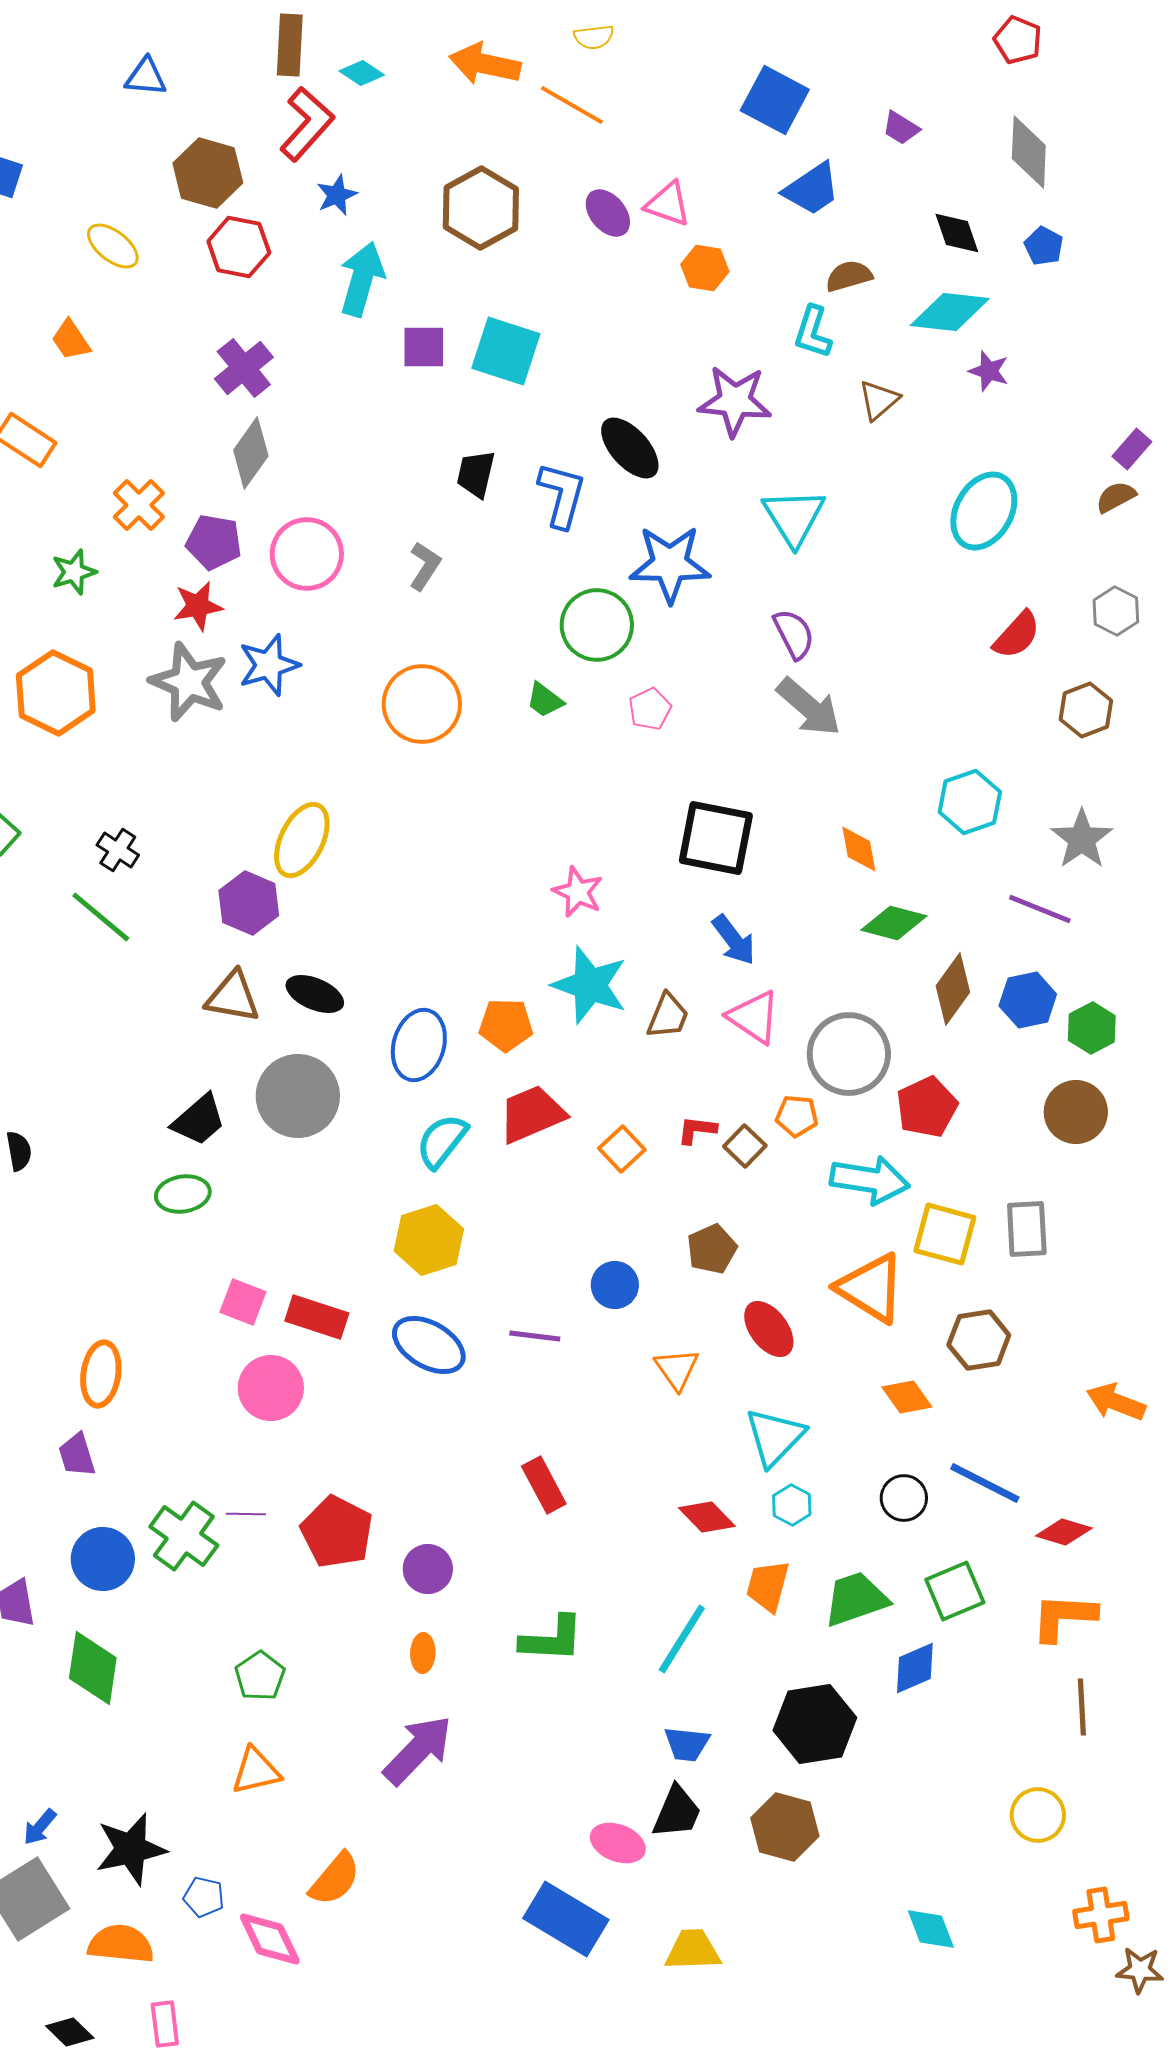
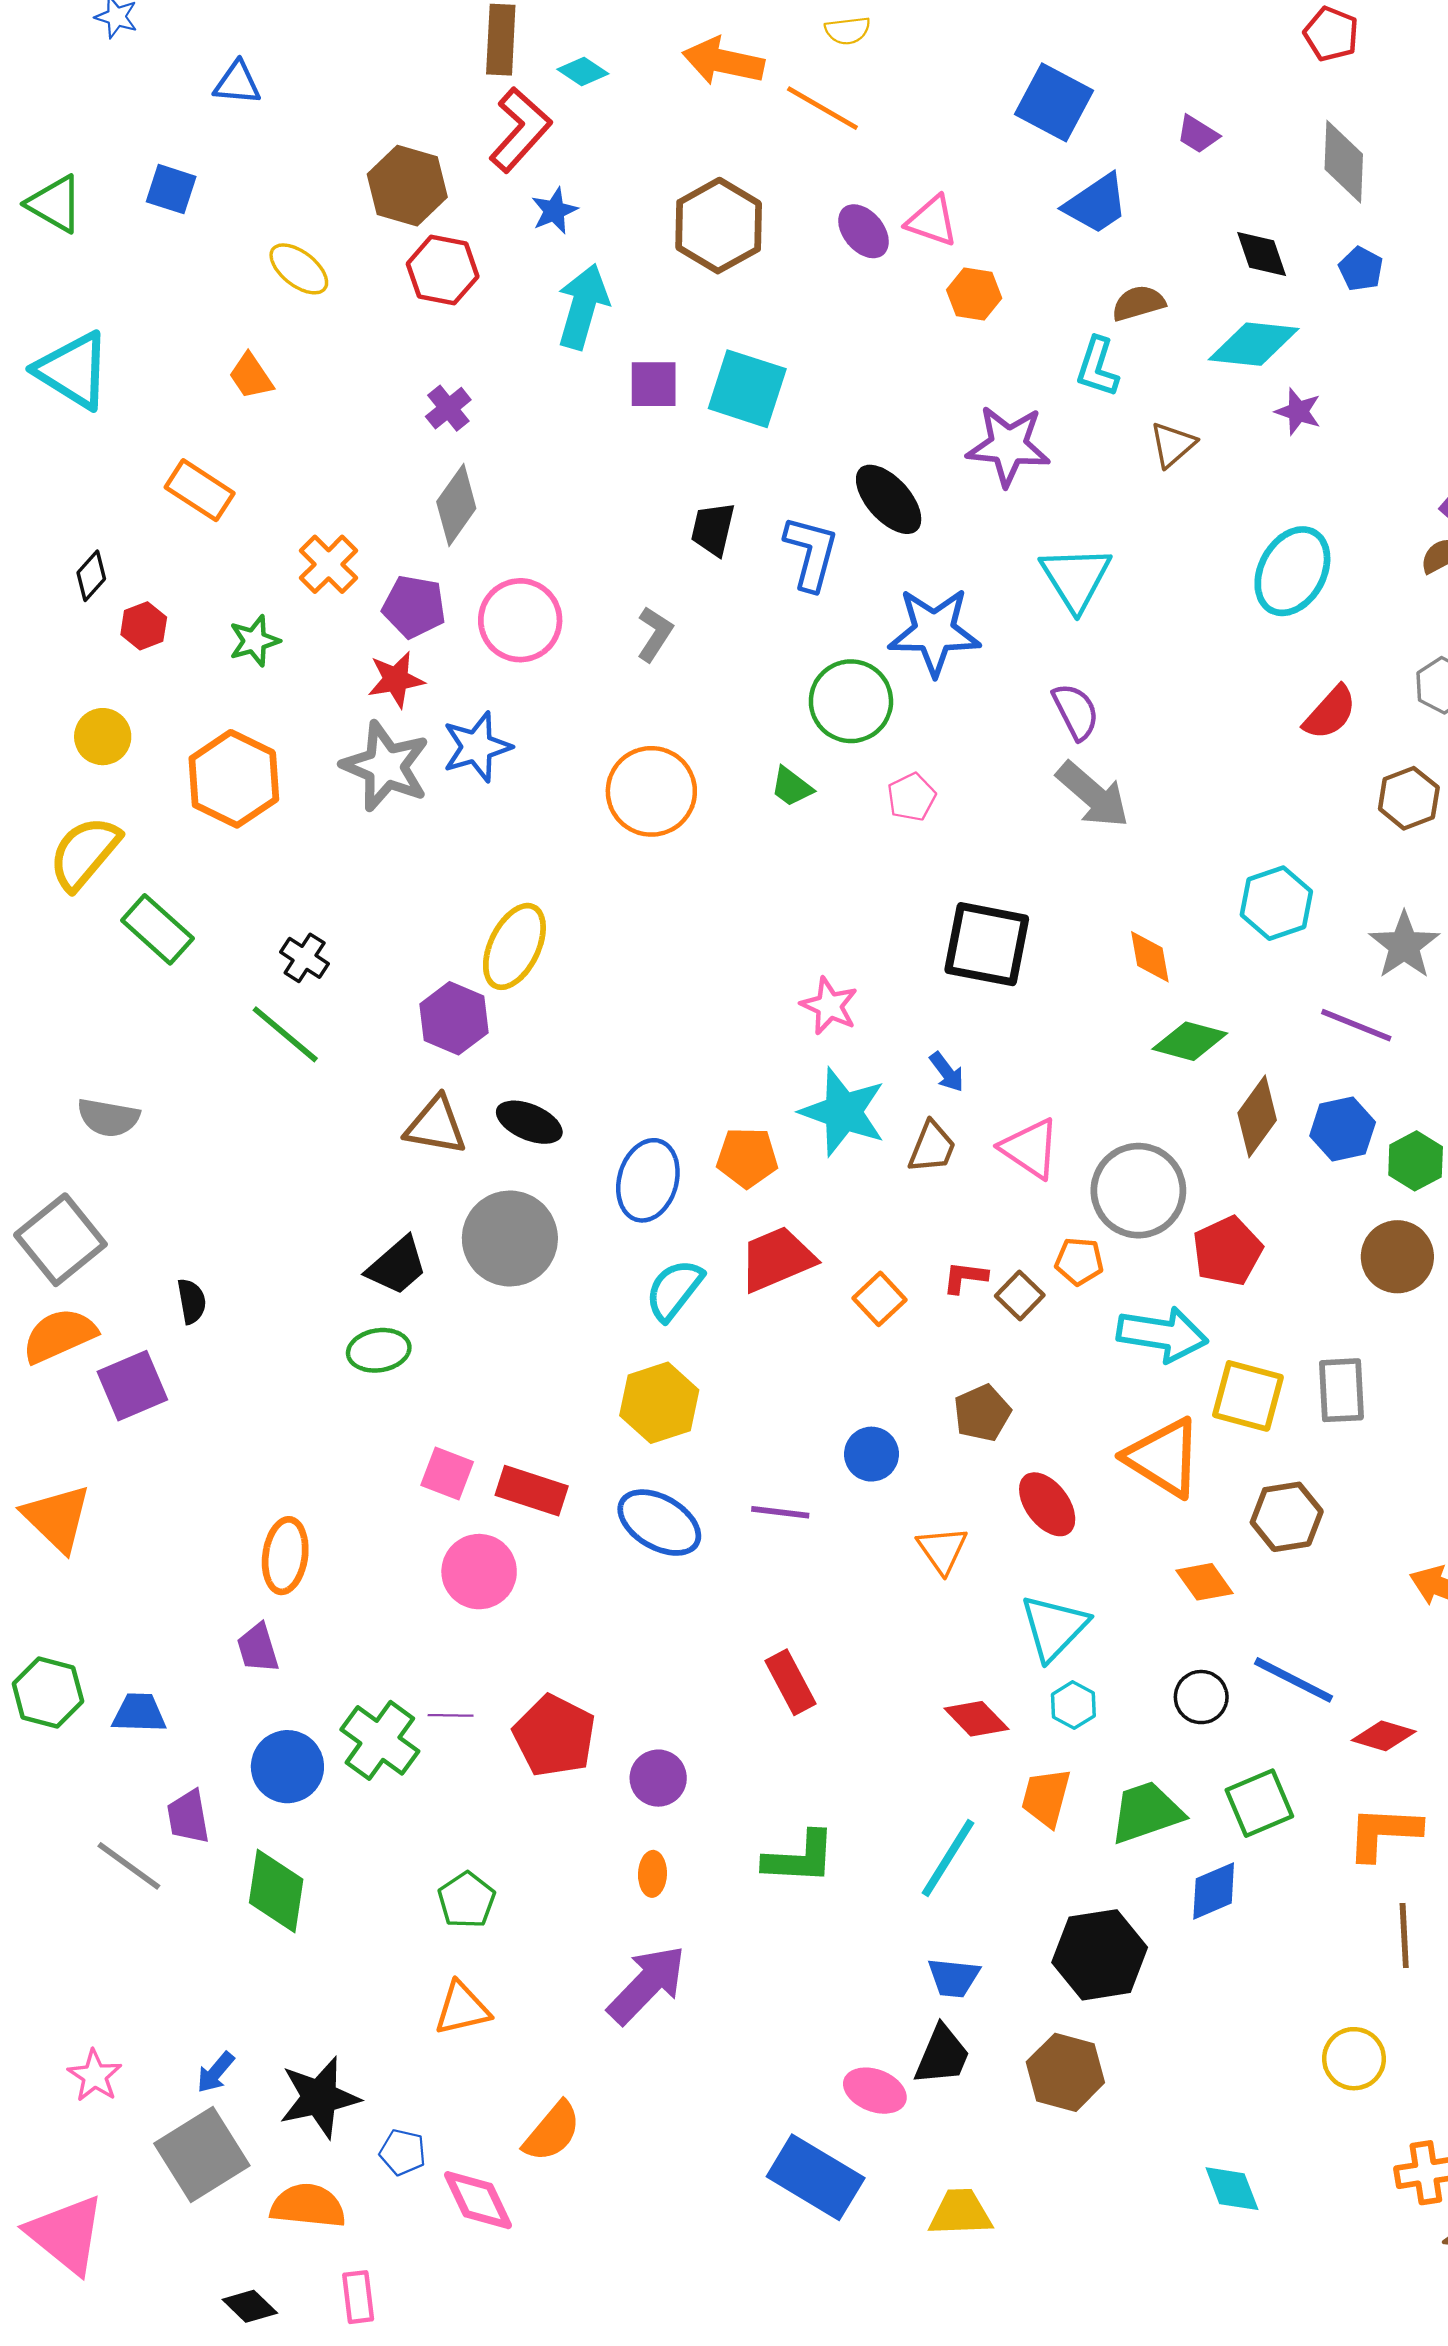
blue triangle: (146, 77) -> (237, 83), moved
purple cross: (244, 368) -> (448, 408), size x0.7
blue arrow: (734, 940) -> (947, 1072), moved, size x0.7

